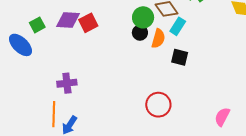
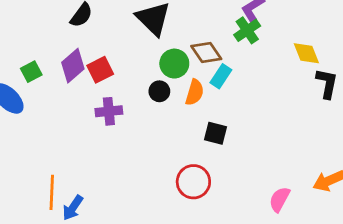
purple diamond: (68, 20) -> (73, 66), turned -45
black circle: (140, 33) -> (159, 91), moved
black square: (180, 57) -> (215, 133), moved
purple cross: (67, 83) -> (109, 111), moved

